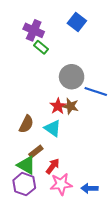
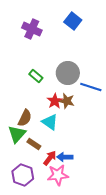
green rectangle: (41, 47) -> (36, 76), moved
brown rectangle: (36, 151) -> (34, 144), turned 72
green triangle: (26, 165) -> (17, 134), moved, turned 42
blue arrow: (89, 188) -> (65, 157), moved

